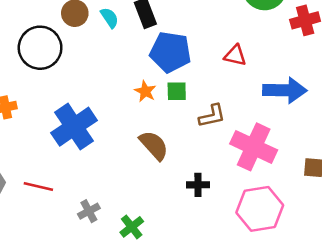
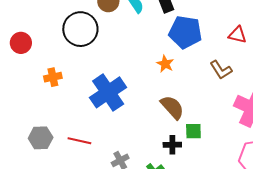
green square: (177, 91) -> (193, 131), moved
brown L-shape: (212, 116) -> (221, 70), moved, turned 70
black cross: (198, 185) -> (172, 145), moved

